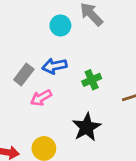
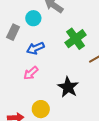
gray rectangle: (24, 74) -> (13, 32), moved
green cross: (92, 80) -> (76, 39), moved, size x1.5

